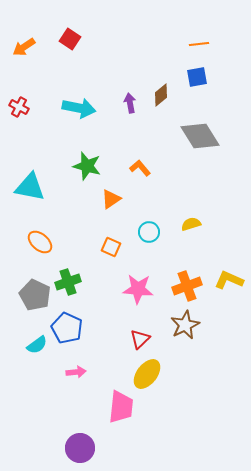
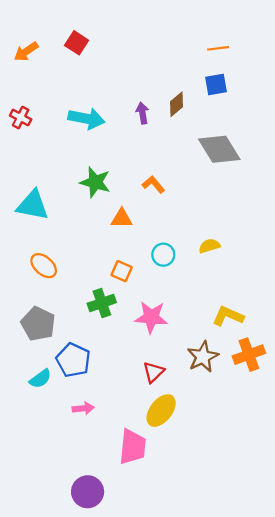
orange triangle: (111, 199) -> (122, 218), turned 35
yellow L-shape: (229, 280) -> (228, 316), moved
green cross: (68, 282) -> (102, 303), moved
orange cross: (187, 286) -> (249, 355), moved

